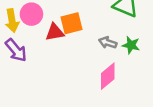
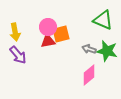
pink circle: (31, 14) -> (48, 27), moved
green star: (131, 45) -> (107, 51), size x1.5

